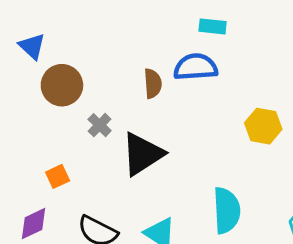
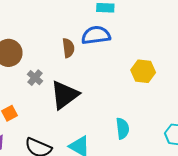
cyan semicircle: (227, 210) -> (122, 128), size x0.7

